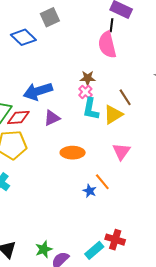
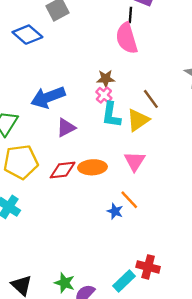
red diamond: (18, 118) -> (63, 170), moved
pink triangle: (121, 151) -> (135, 161), moved
green star: (44, 249) -> (65, 283), turned -30

